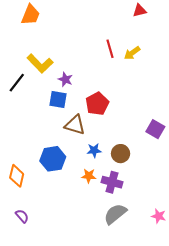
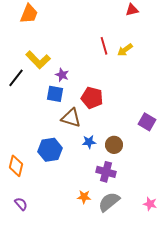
red pentagon: (97, 104) -> (92, 98), turned -30
orange star: (89, 176) -> (84, 197), moved

